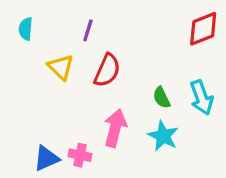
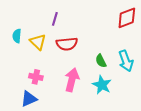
cyan semicircle: (26, 29) -> (17, 36), moved
red semicircle: (107, 70) -> (67, 44), turned 60
pink cross: (80, 155) -> (36, 77), moved

